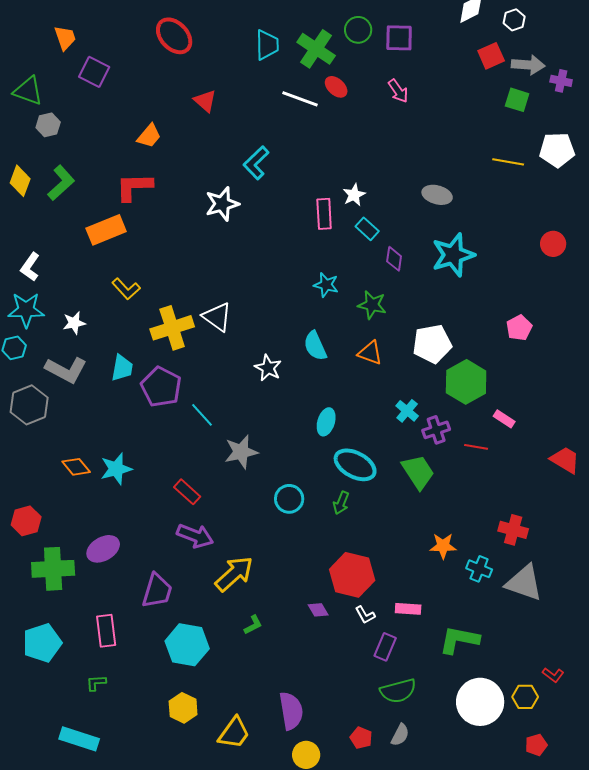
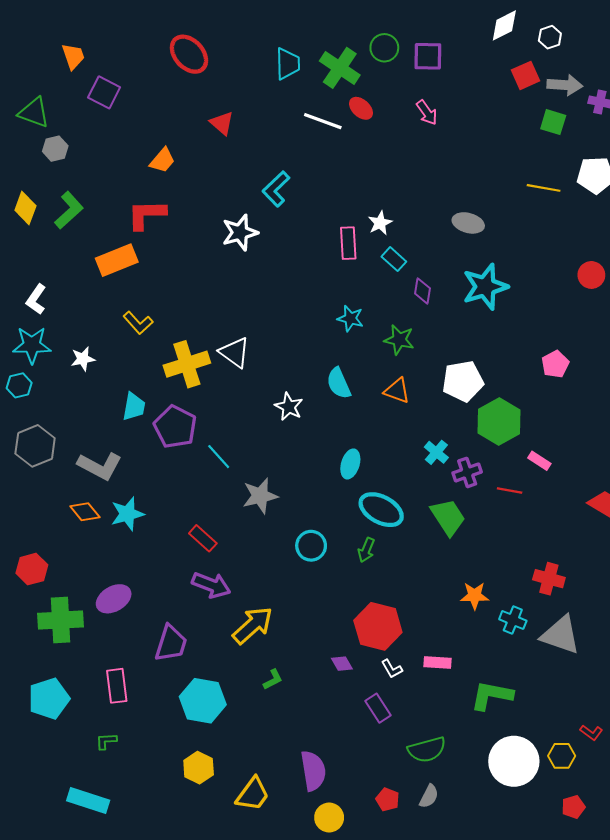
gray L-shape: (66, 370) -> (100, 466), moved
purple rectangle: (385, 647) -> (378, 708), moved, turned -56

